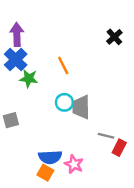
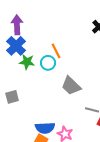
cyan circle: (64, 102) -> (48, 63), moved
gray trapezoid: (81, 107) -> (71, 86), turned -45

